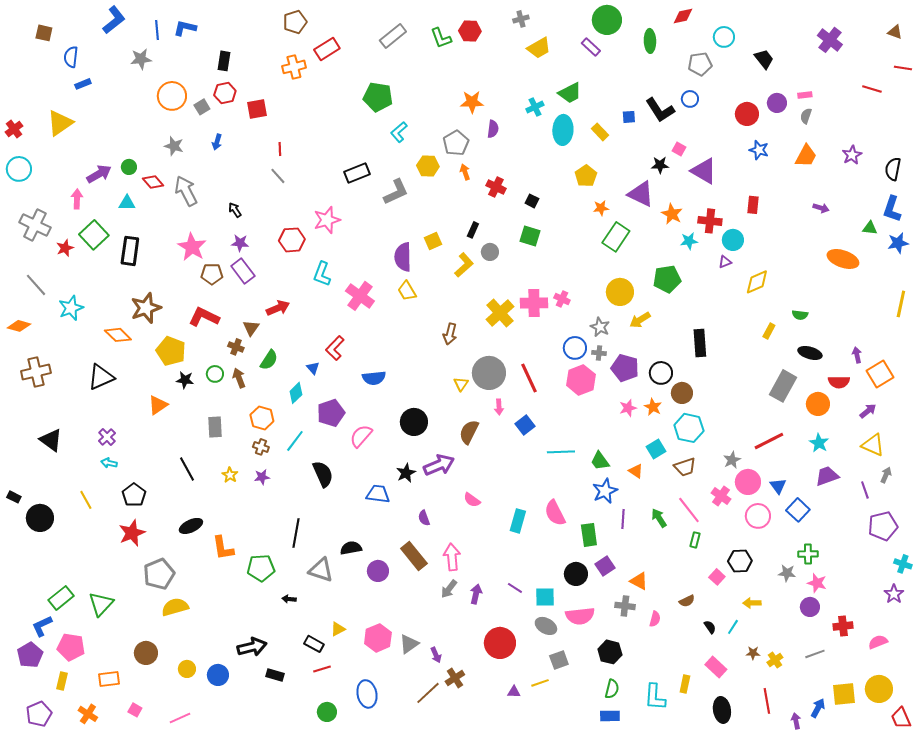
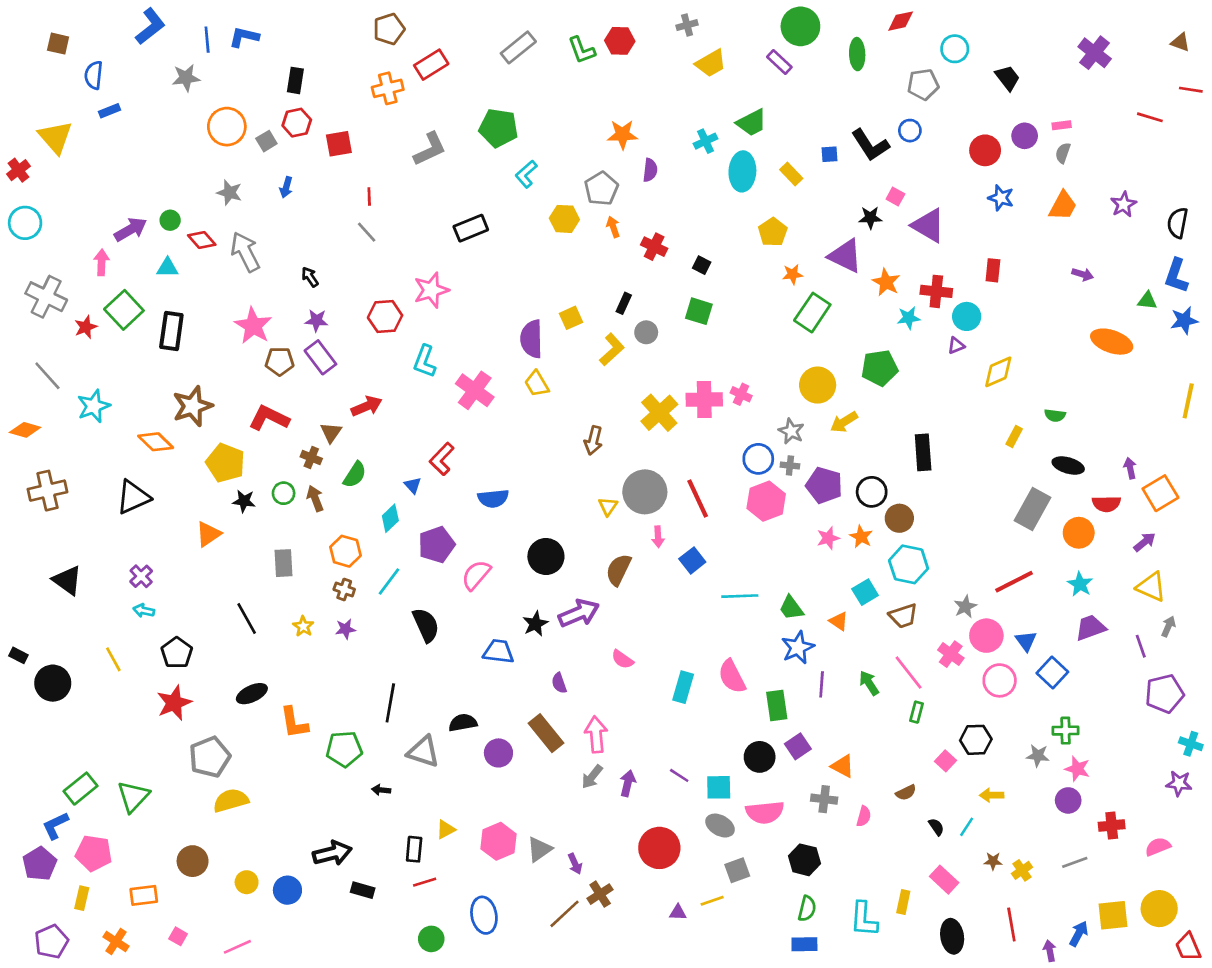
yellow triangle: (60, 123) -> (55, 137), moved, turned -36
gray L-shape: (396, 192) -> (430, 149), moved
purple star: (894, 594) -> (1179, 783), turned -30
black rectangle: (314, 644) -> (414, 849), turned 66

